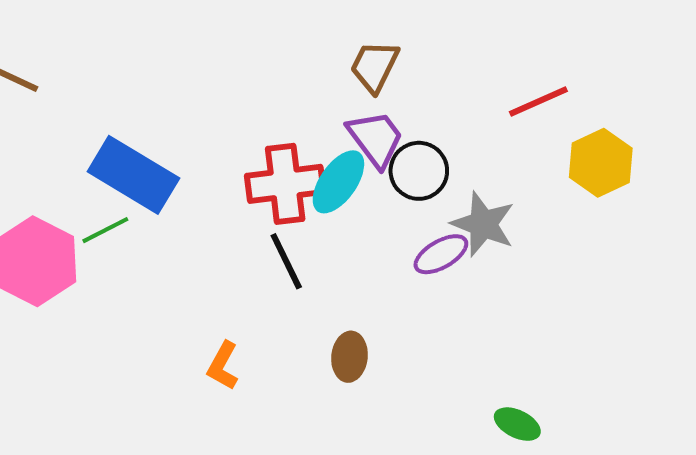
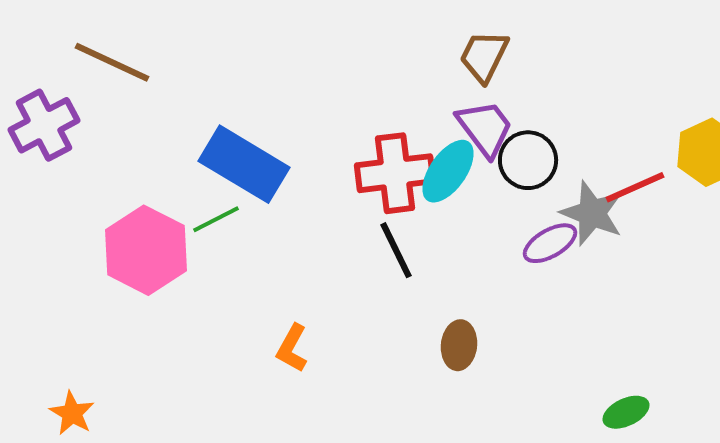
red line: (538, 101) -> (635, 187), moved
orange L-shape: (223, 366) -> (292, 348), moved
green ellipse: (517, 424) -> (626, 412), turned -51

